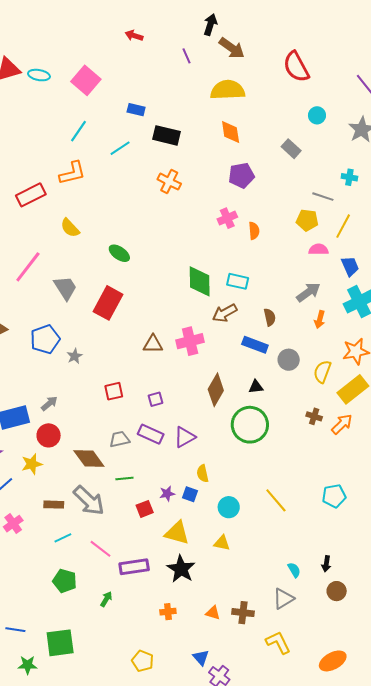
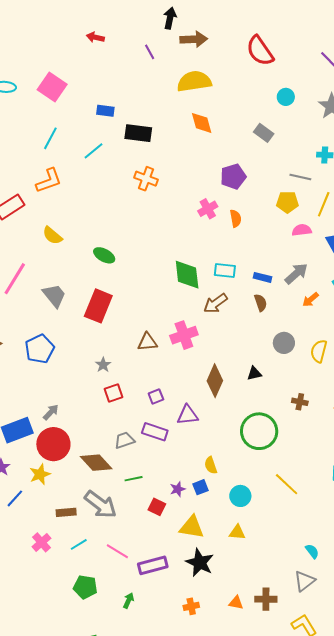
brown arrow: (232, 48) -> (194, 39), turned -32
purple pentagon: (241, 175) -> (233, 176), moved
orange arrow: (320, 320) -> (310, 300), turned 42
blue rectangle: (255, 345) -> (263, 277), moved, size x0.7
gray star: (75, 356) -> (103, 365), moved
brown cross: (314, 416) -> (300, 402), moved
green circle: (250, 425) -> (259, 431), moved
red circle: (49, 435) -> (53, 444), size x1.4
purple triangle: (185, 437) -> (188, 415), moved, turned 30
blue square: (190, 494) -> (200, 487), turned -35
red square: (145, 509) -> (157, 507), turned -36
pink cross: (13, 524) -> (41, 542), moved

